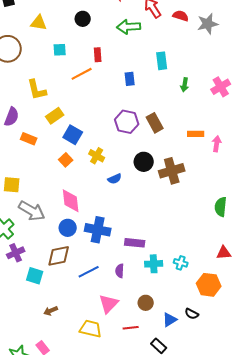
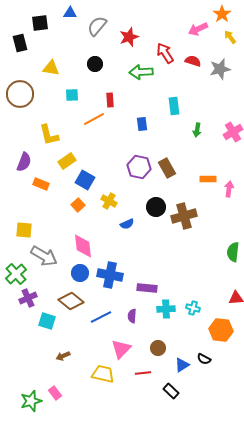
brown diamond: (59, 256) -> (71, 301), turned 50

